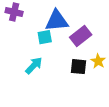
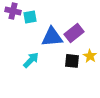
blue triangle: (57, 21) -> (52, 37), moved
cyan square: (45, 37) -> (30, 17), moved

